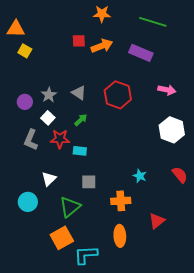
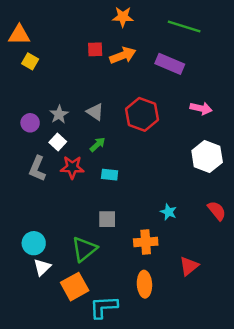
cyan rectangle: (80, 151) -> (110, 175), moved
white triangle: (49, 179) -> (42, 267), moved

